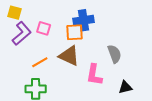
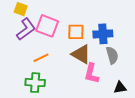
blue cross: (83, 20) -> (103, 34), moved
pink square: (44, 28) -> (47, 26), size x1.6
brown triangle: (69, 56) -> (81, 54), moved

